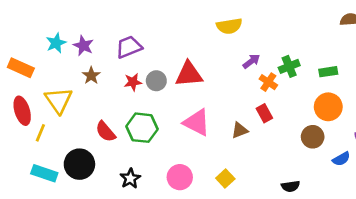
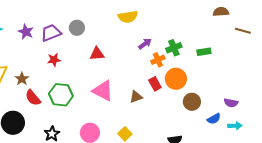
purple star: (83, 46) -> (26, 32), moved
red triangle: (189, 74) -> (97, 54), size x0.7
brown star: (91, 76) -> (22, 79), moved
gray circle: (156, 81) -> (77, 28), moved
orange cross: (268, 82) -> (158, 60), turned 32
orange circle: (328, 107) -> (176, 79), moved

